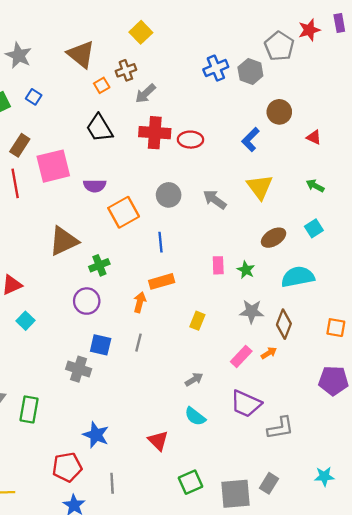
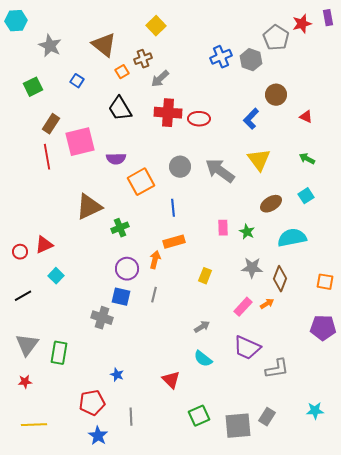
blue square: (34, 97) -> (77, 81), moved
gray arrow: (215, 200) -> (220, 171), size x1.4
purple circle: (87, 301) -> (127, 269), moved
blue star: (96, 435) -> (117, 375), size x0.6

